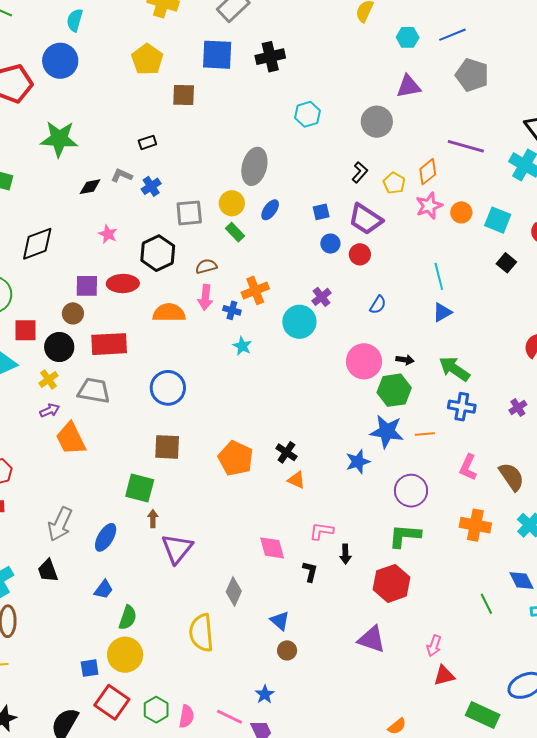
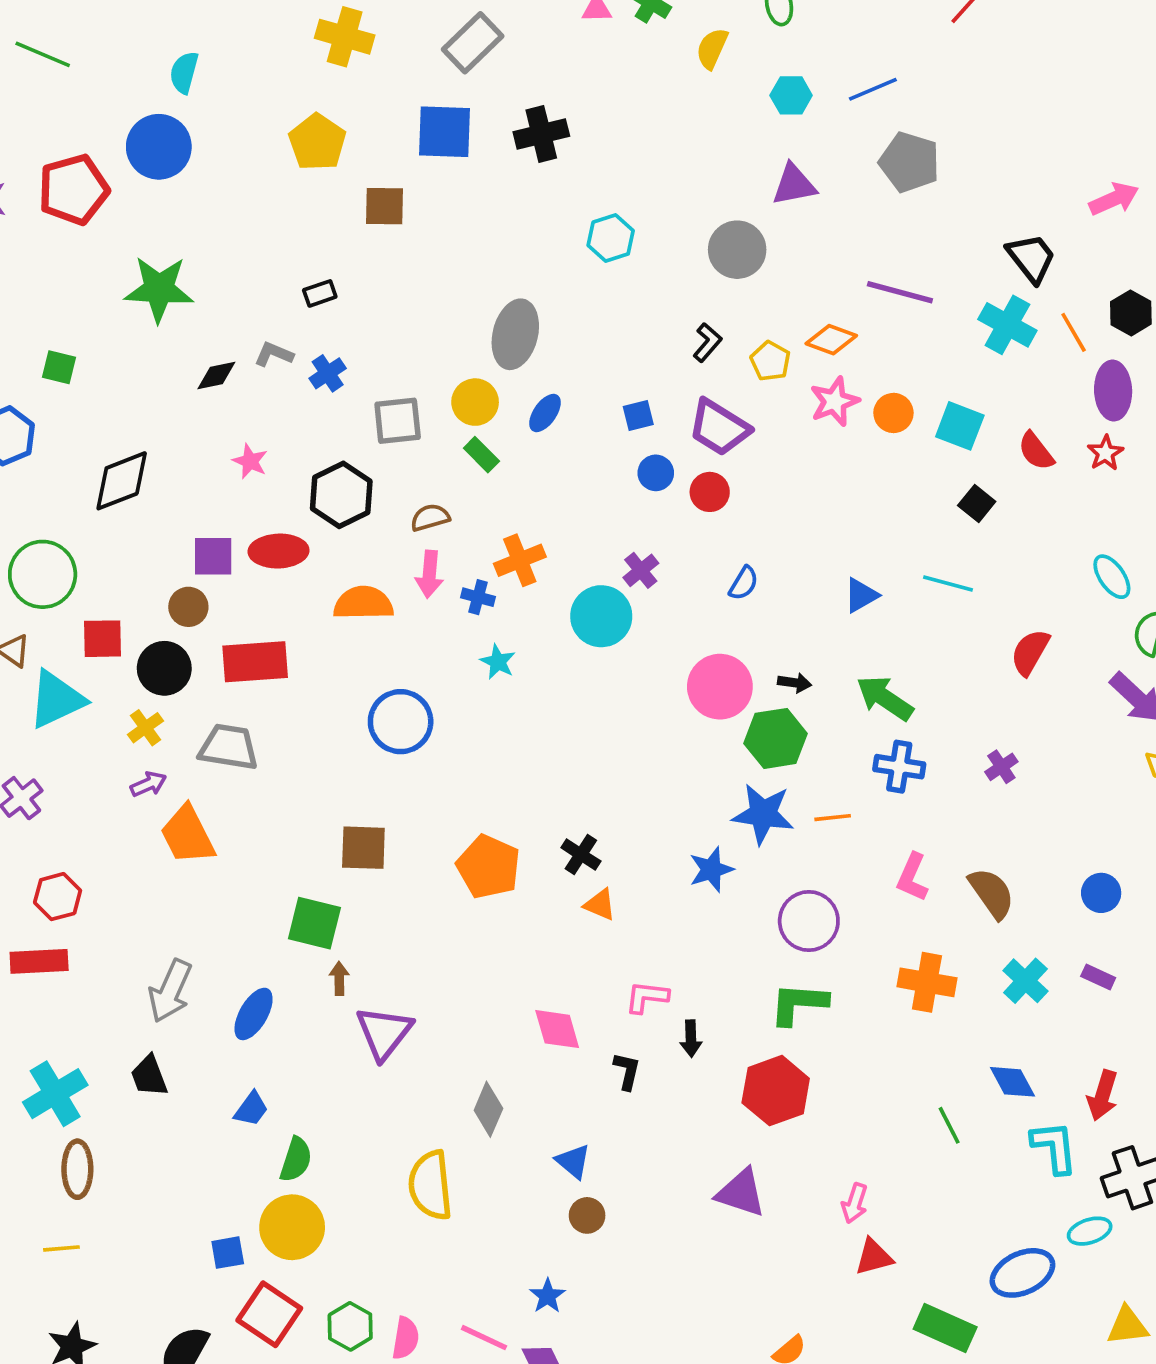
orange diamond: (428, 172) -> (831, 340), turned 60
cyan line: (439, 276) -> (948, 583), moved, turned -60
blue circle: (168, 388) -> (401, 722), moved

